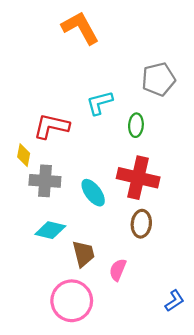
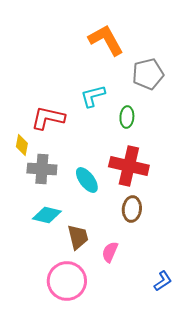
orange L-shape: (80, 28) -> (106, 40), moved

